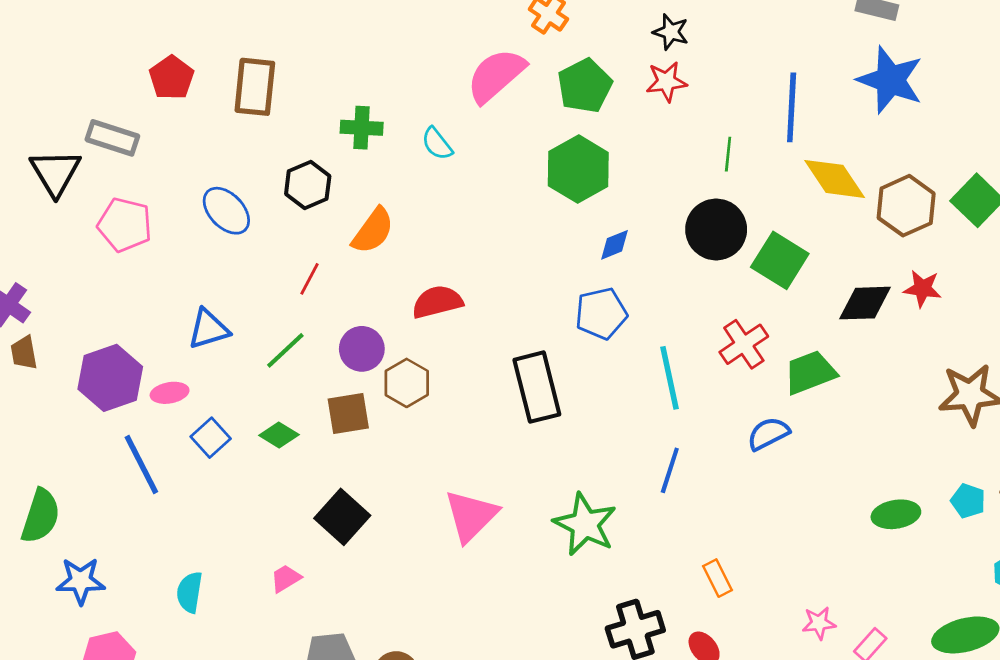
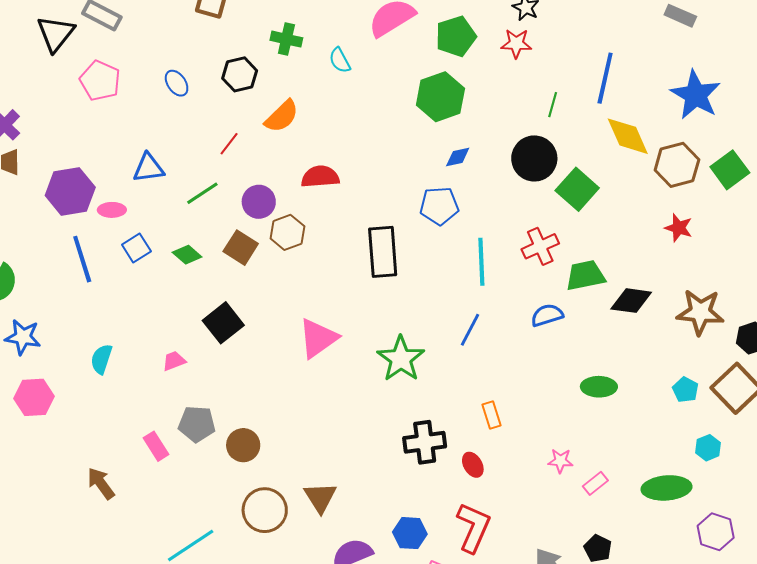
blue star: (890, 80) -> (696, 95), moved
blue ellipse: (226, 211) -> (177, 83), size x0.7
black diamond: (865, 303) -> (631, 301), moved
brown square: (348, 414) -> (241, 248), turned 32
green ellipse: (896, 514) -> (599, 387), moved

